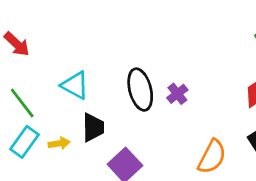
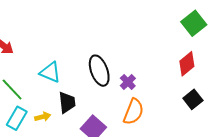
purple cross: (177, 94) -> (128, 82), moved
orange semicircle: (212, 157) -> (134, 112), moved

